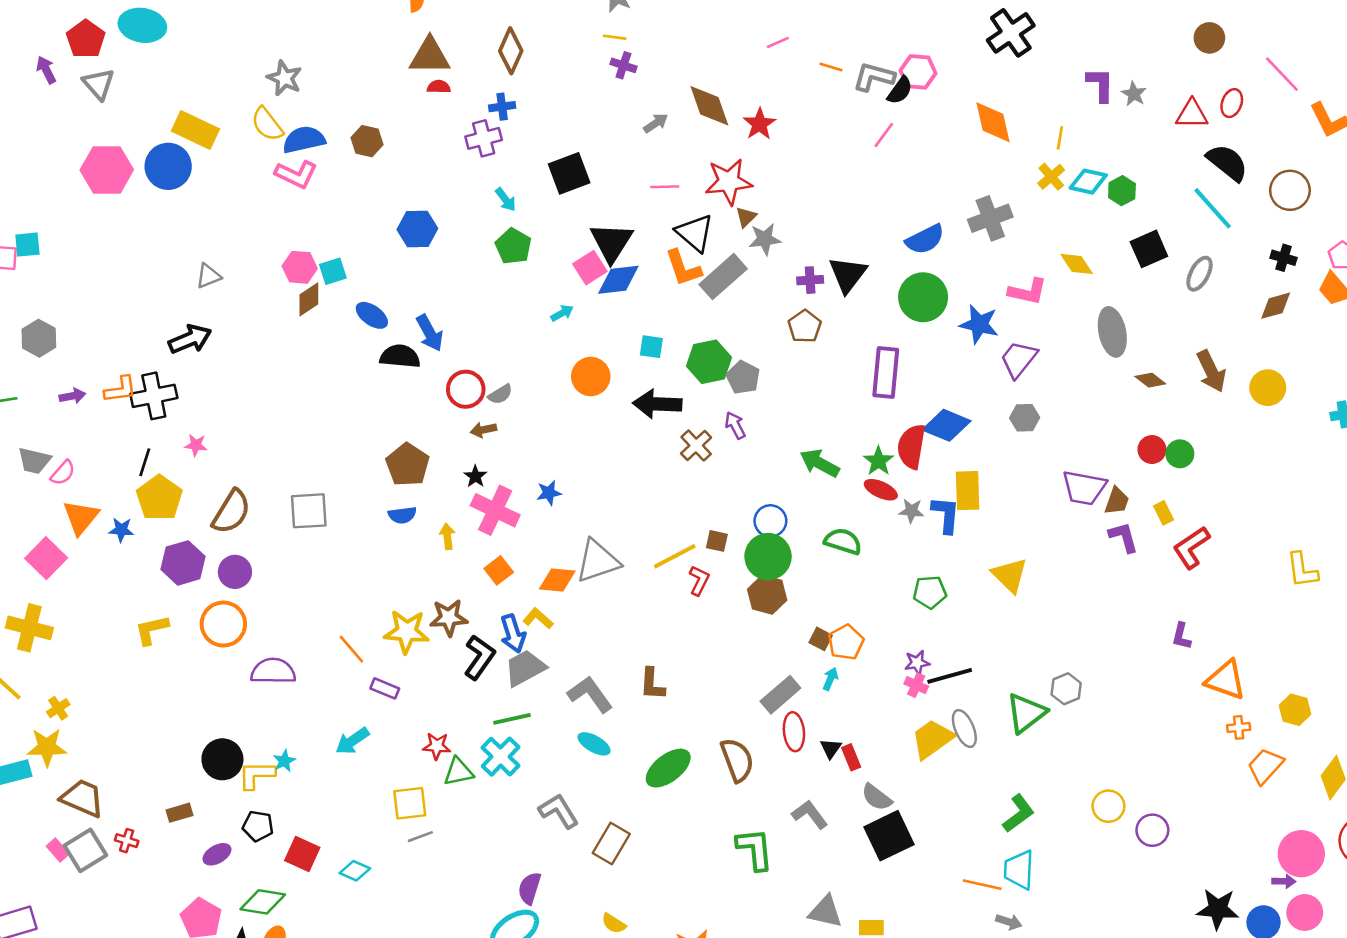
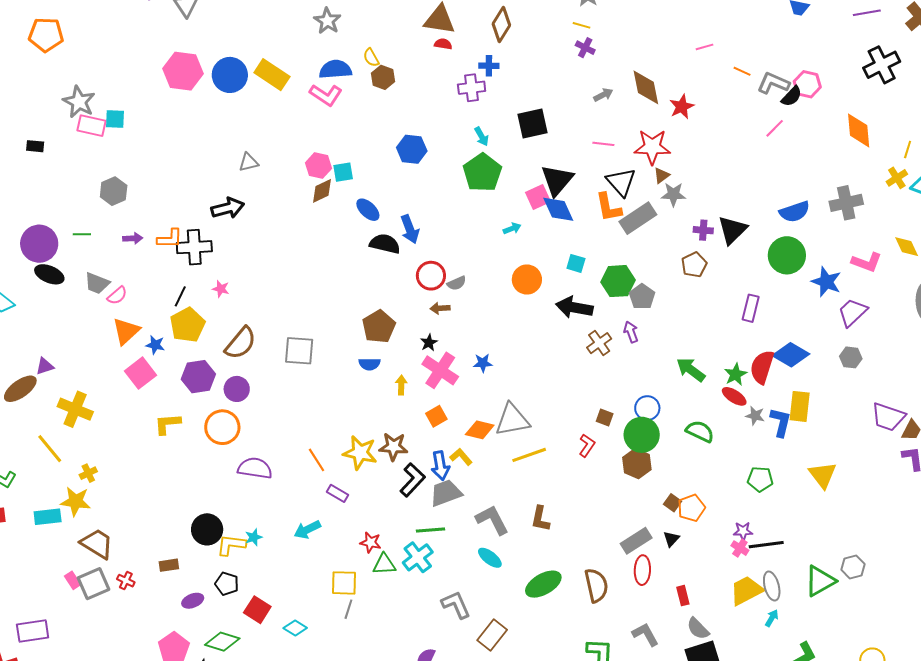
yellow semicircle: (267, 124) -> (371, 58), moved, size x0.7
yellow rectangle: (195, 130) -> (272, 75), moved
green pentagon: (513, 246) -> (482, 173), size x1.4
blue diamond: (618, 280) -> (558, 209), turned 64
purple rectangle: (886, 372) -> (751, 308), size x0.7
yellow line: (675, 556) -> (529, 455), moved
pink square: (46, 558) -> (140, 373), moved
cyan arrow: (830, 679) -> (772, 618), moved
black triangle: (831, 748) -> (671, 539), moved
gray line: (420, 837) -> (348, 609), turned -60

